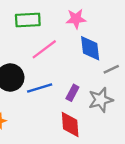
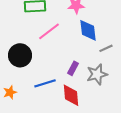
blue line: (40, 88) -> (45, 83), moved

